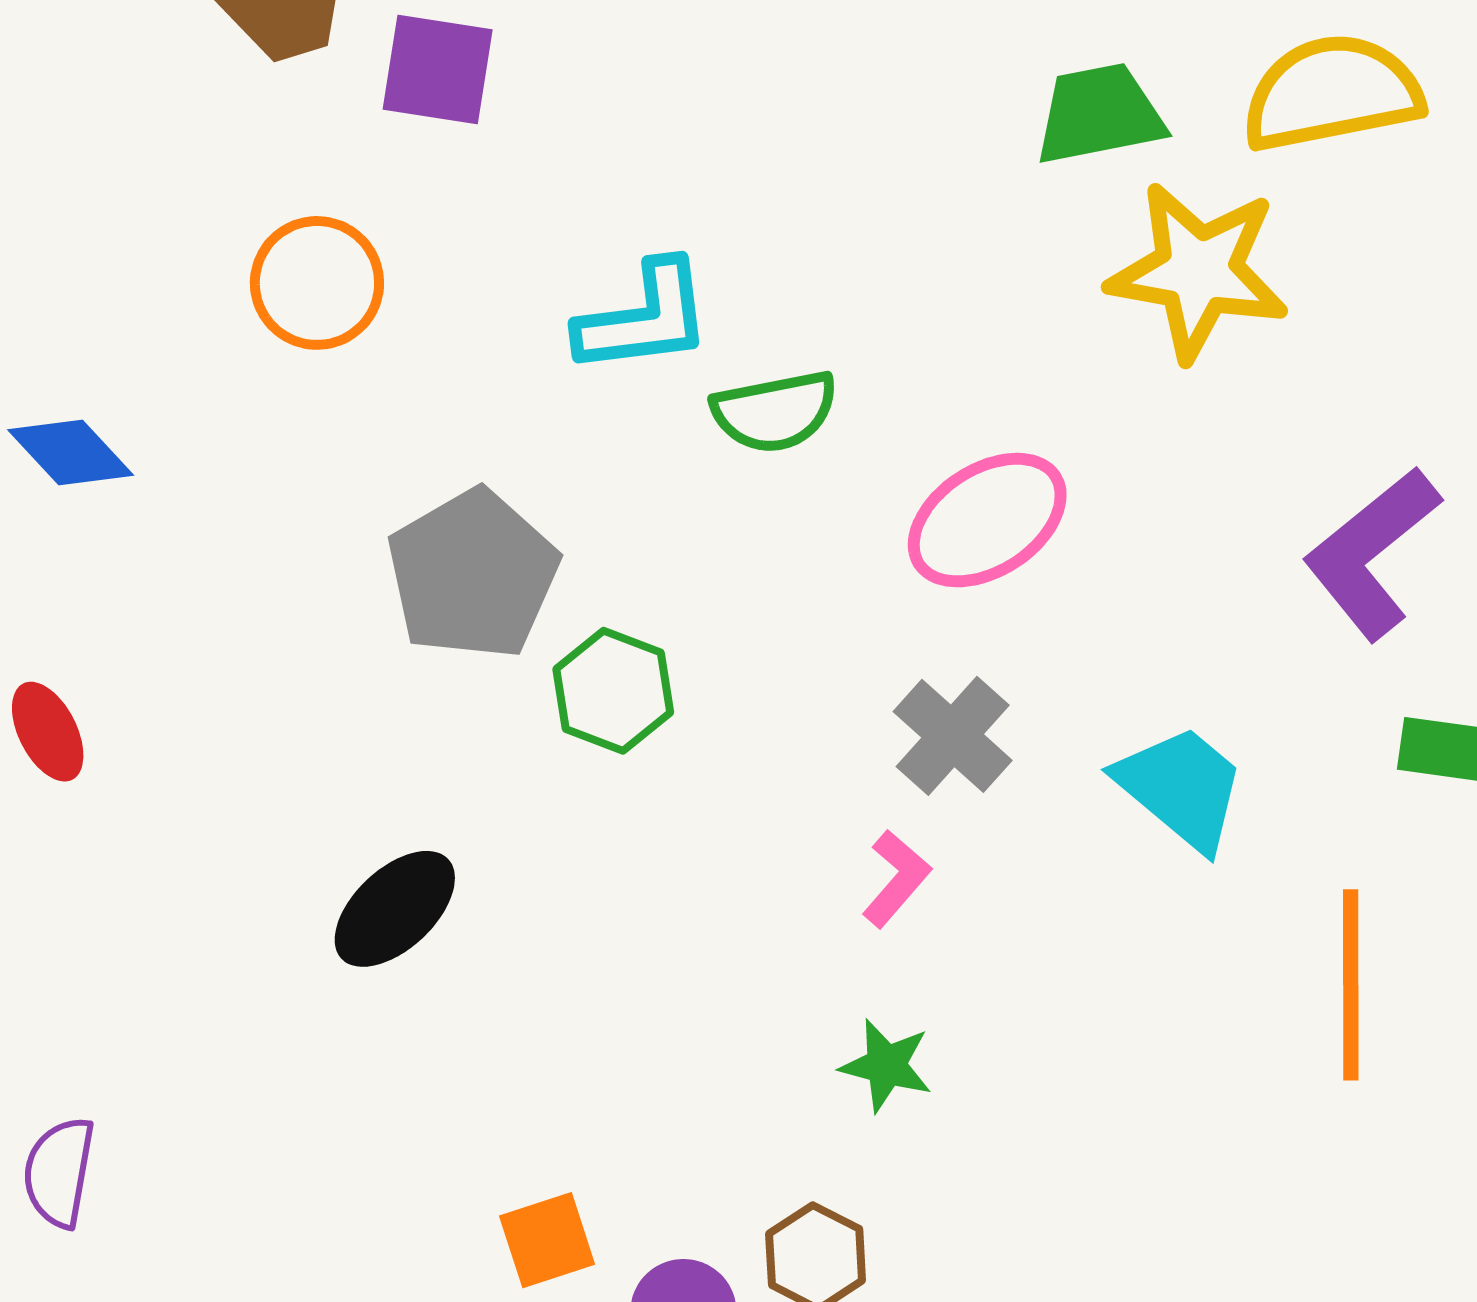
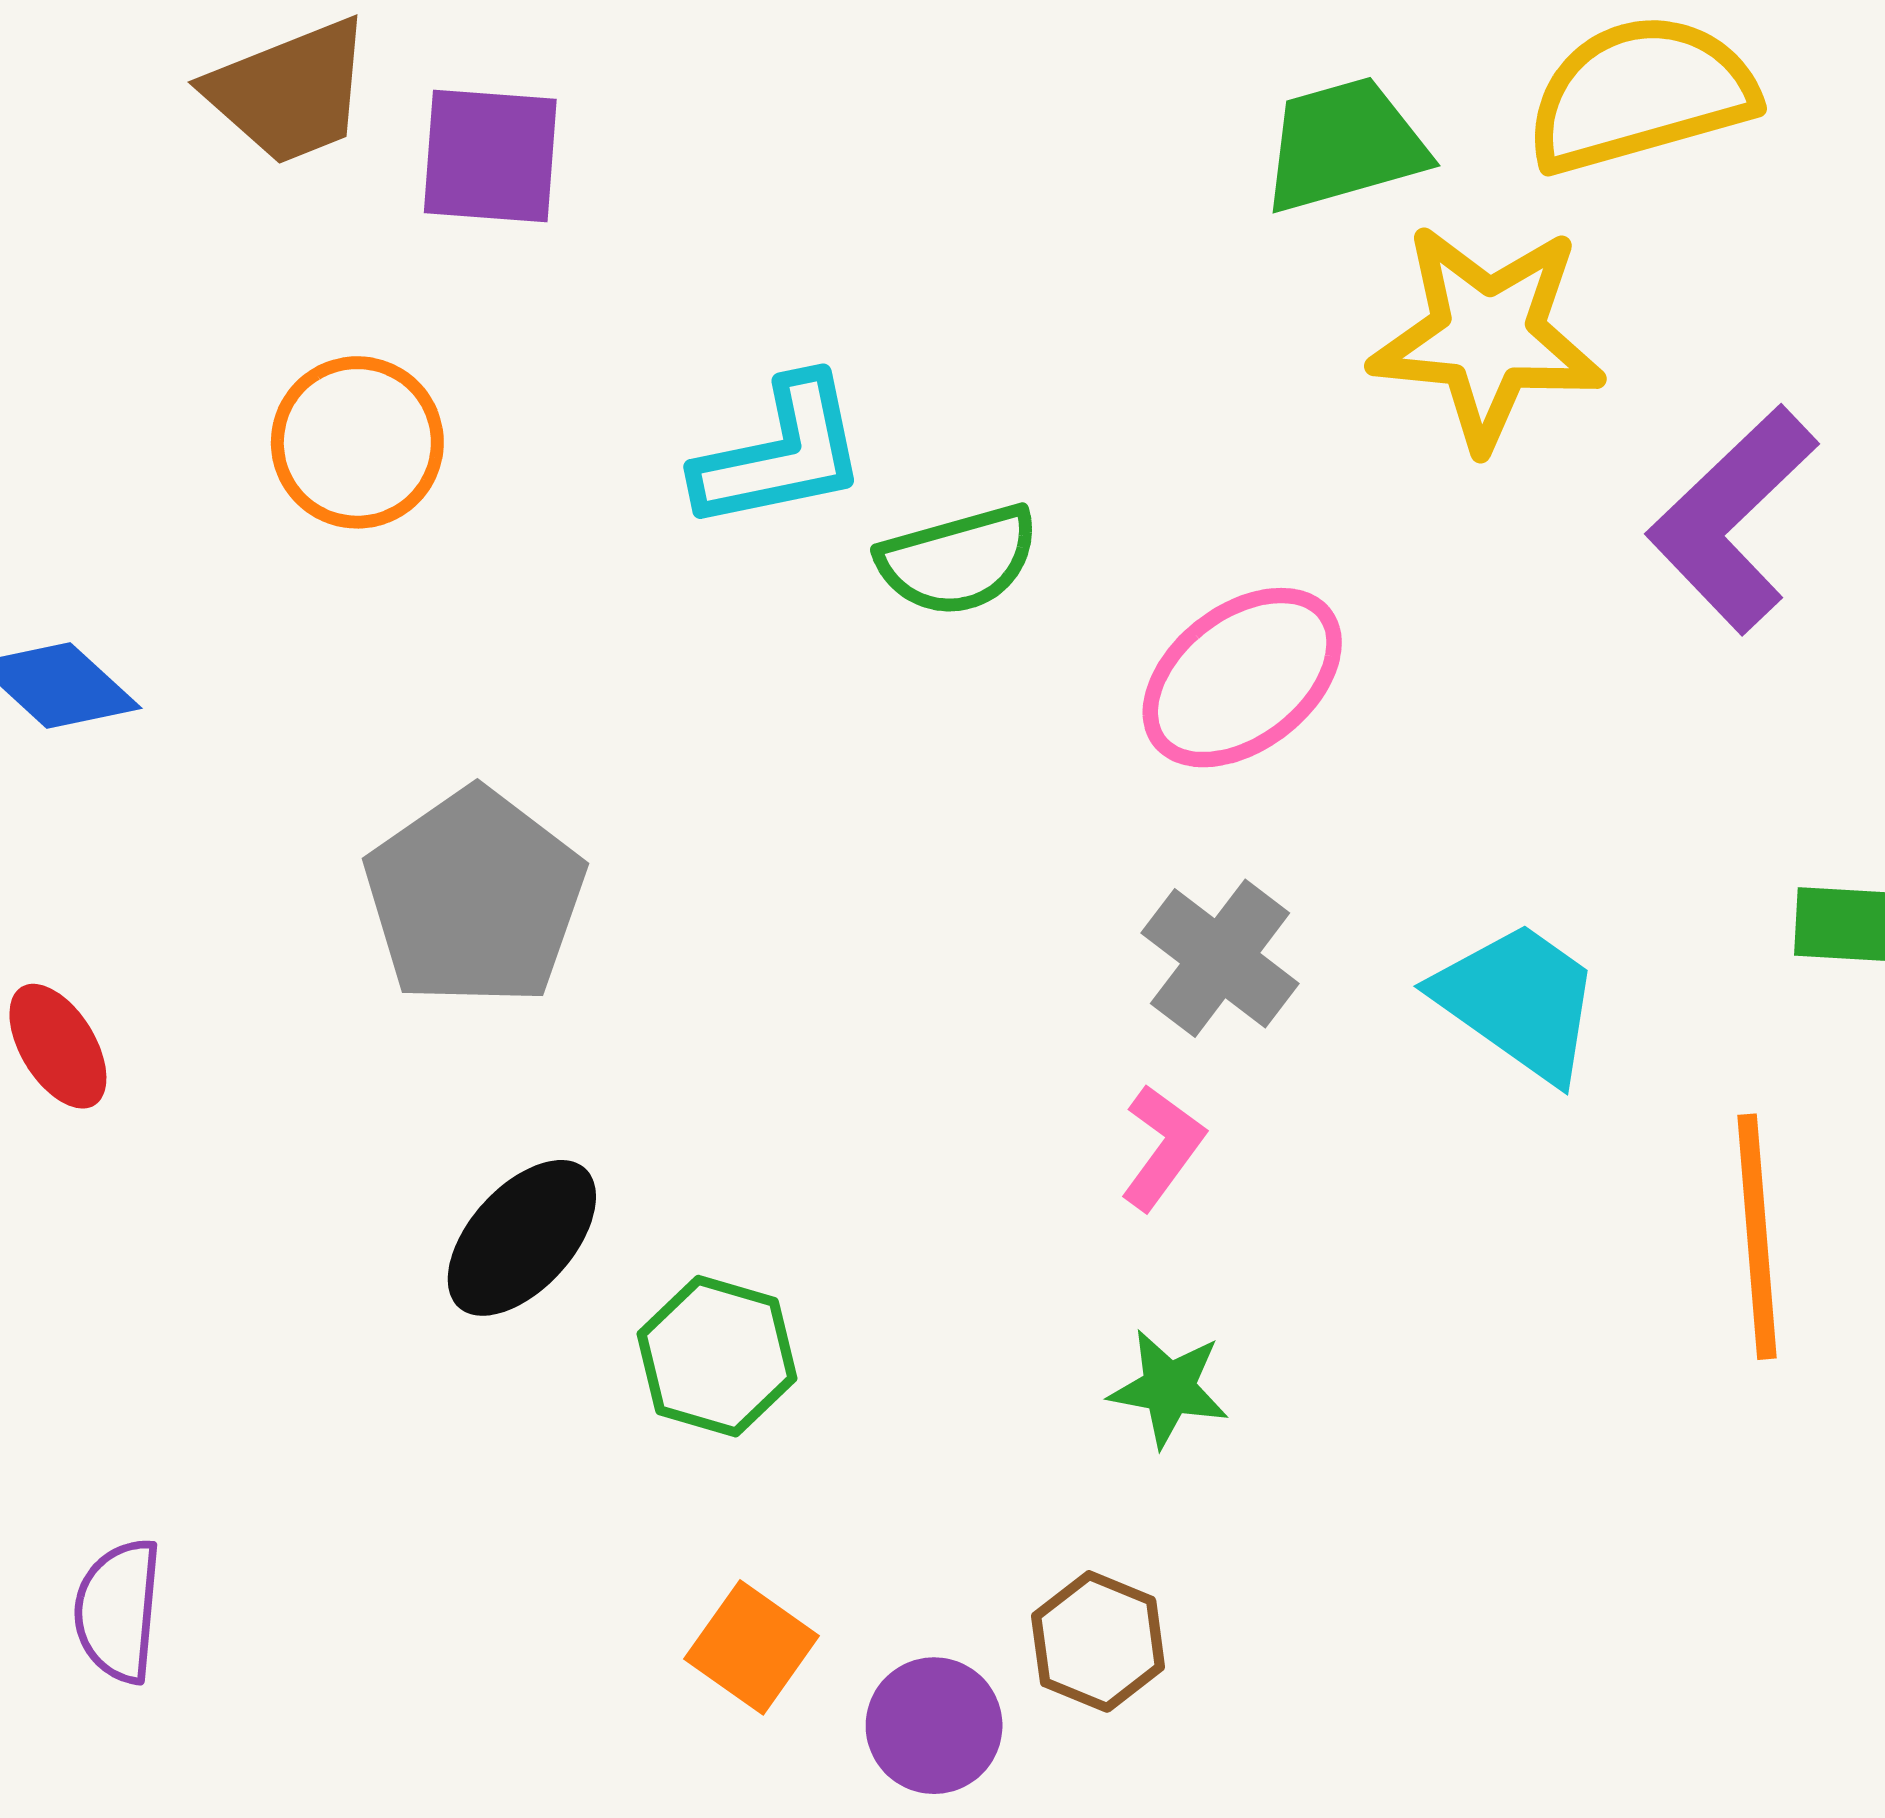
purple L-shape: (1372, 553) -> (1732, 519), moved
gray pentagon: (473, 574) -> (475, 898), moved
green hexagon: (613, 691) -> (717, 1356), moved
orange square: (547, 1240) -> (752, 1647), turned -32

